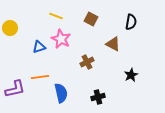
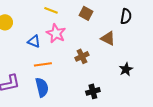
blue triangle: (39, 47) -> (34, 41), turned 40
orange line: (40, 77) -> (43, 64), moved
blue semicircle: (61, 93) -> (42, 87), moved

